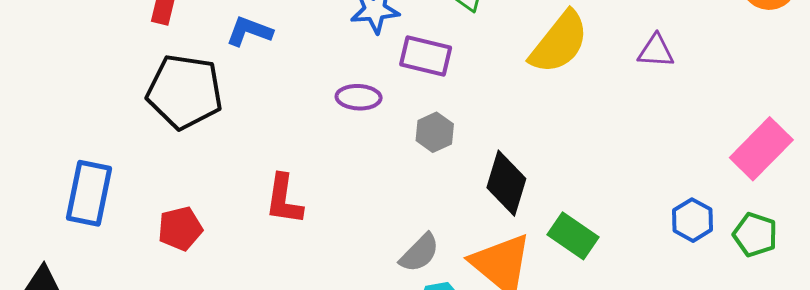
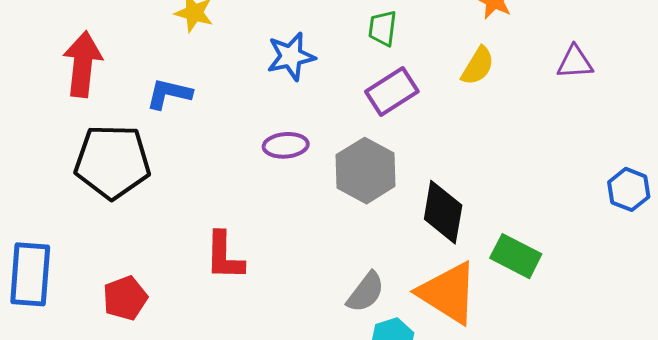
yellow semicircle: (559, 42) -> (478, 66), size x0.6
purple rectangle: (426, 56) -> (392, 92), moved, turned -39
gray hexagon: (435, 132) -> (366, 171), size x1.6
blue hexagon: (692, 220) -> (629, 189), moved

